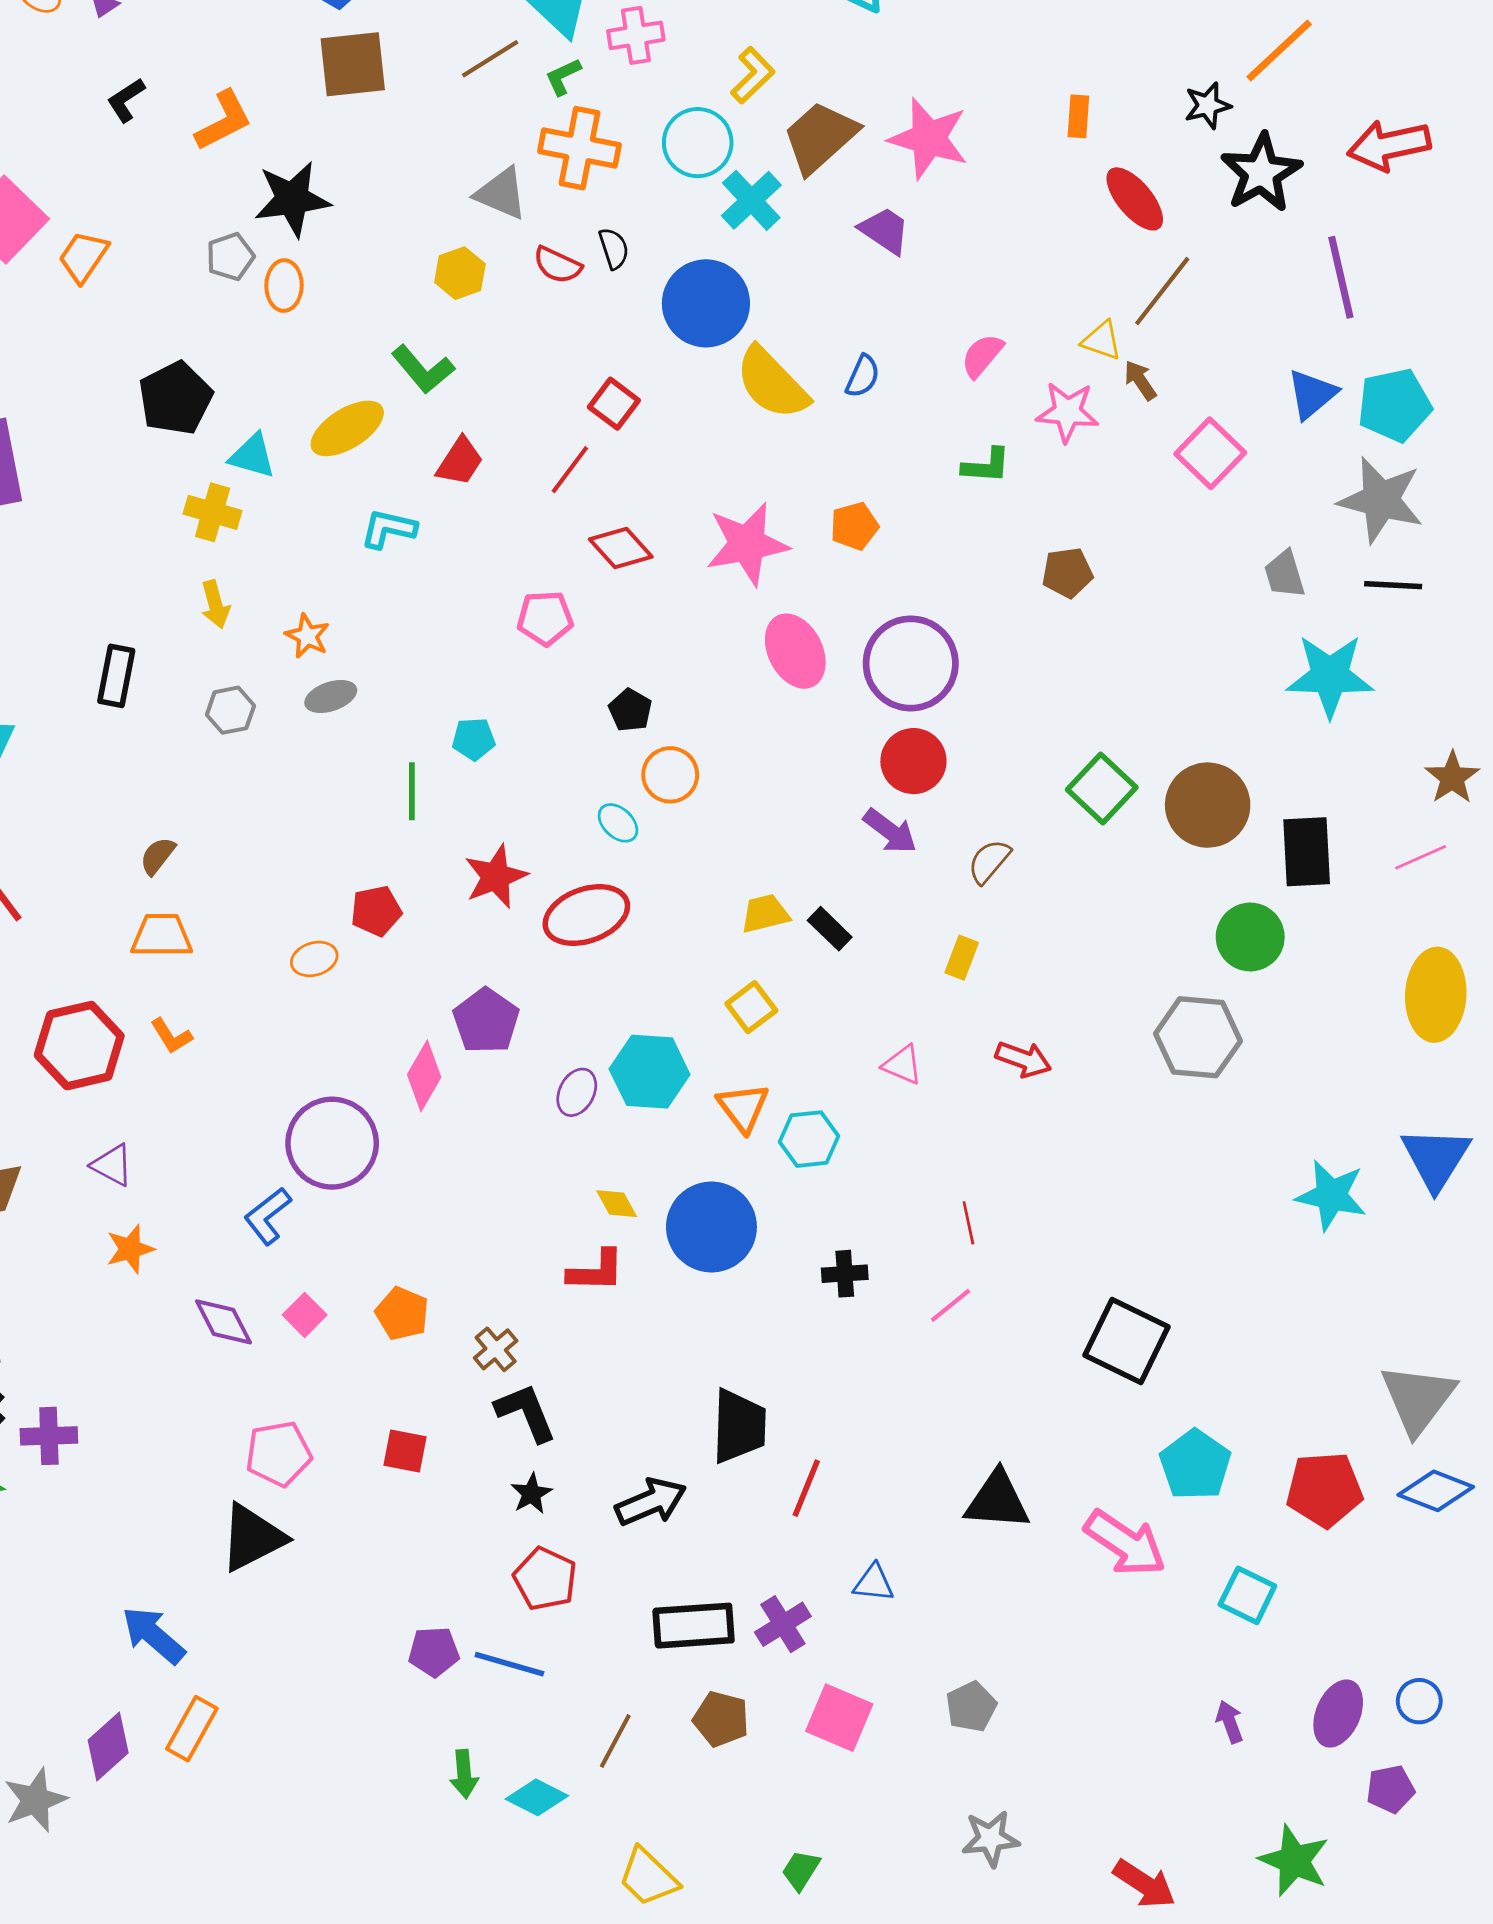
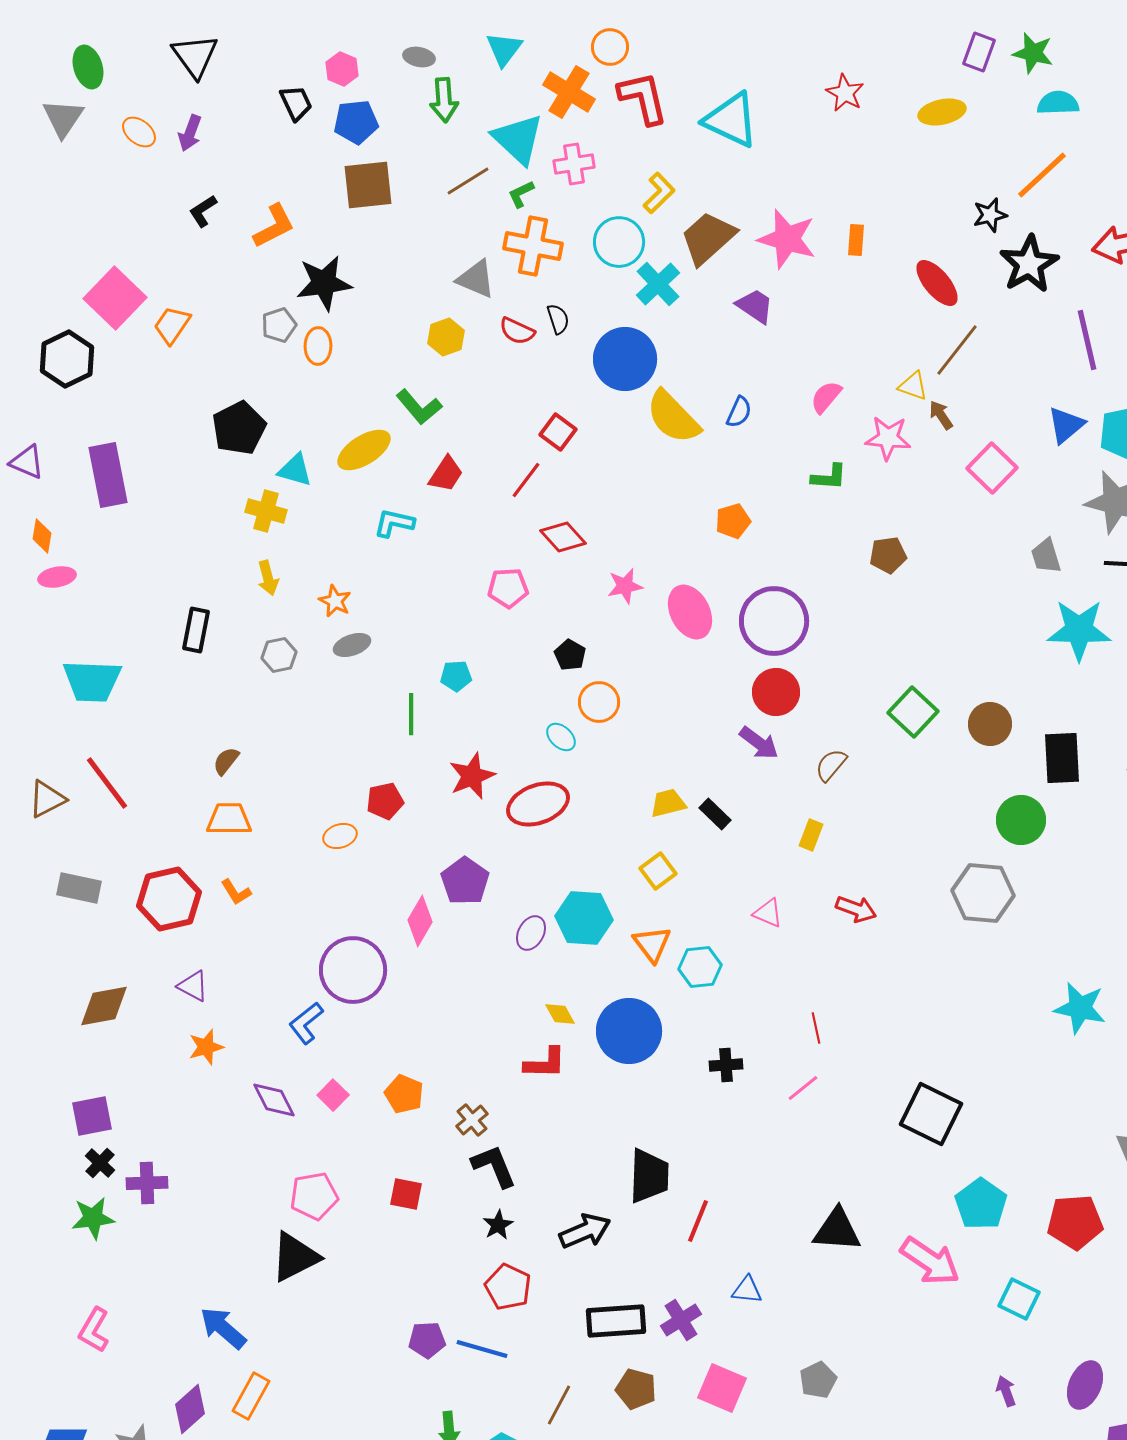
orange rectangle: (1078, 116) -> (856, 240), moved
pink star: (747, 544) -> (625, 586), moved, size x0.6
brown circle: (1208, 805) -> (990, 724), size x0.7

